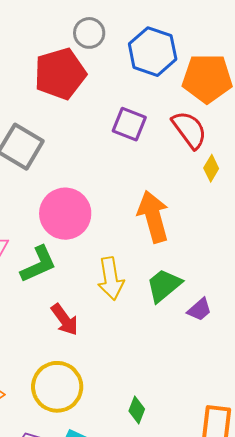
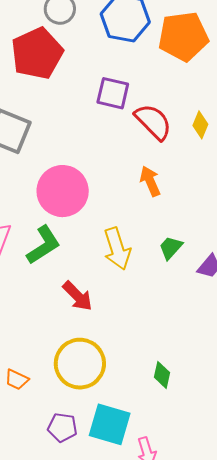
red semicircle: (189, 130) -> (153, 122), moved
orange arrow: (153, 217) -> (150, 181), size x0.6
green trapezoid: (164, 285) -> (171, 248), size x0.7

